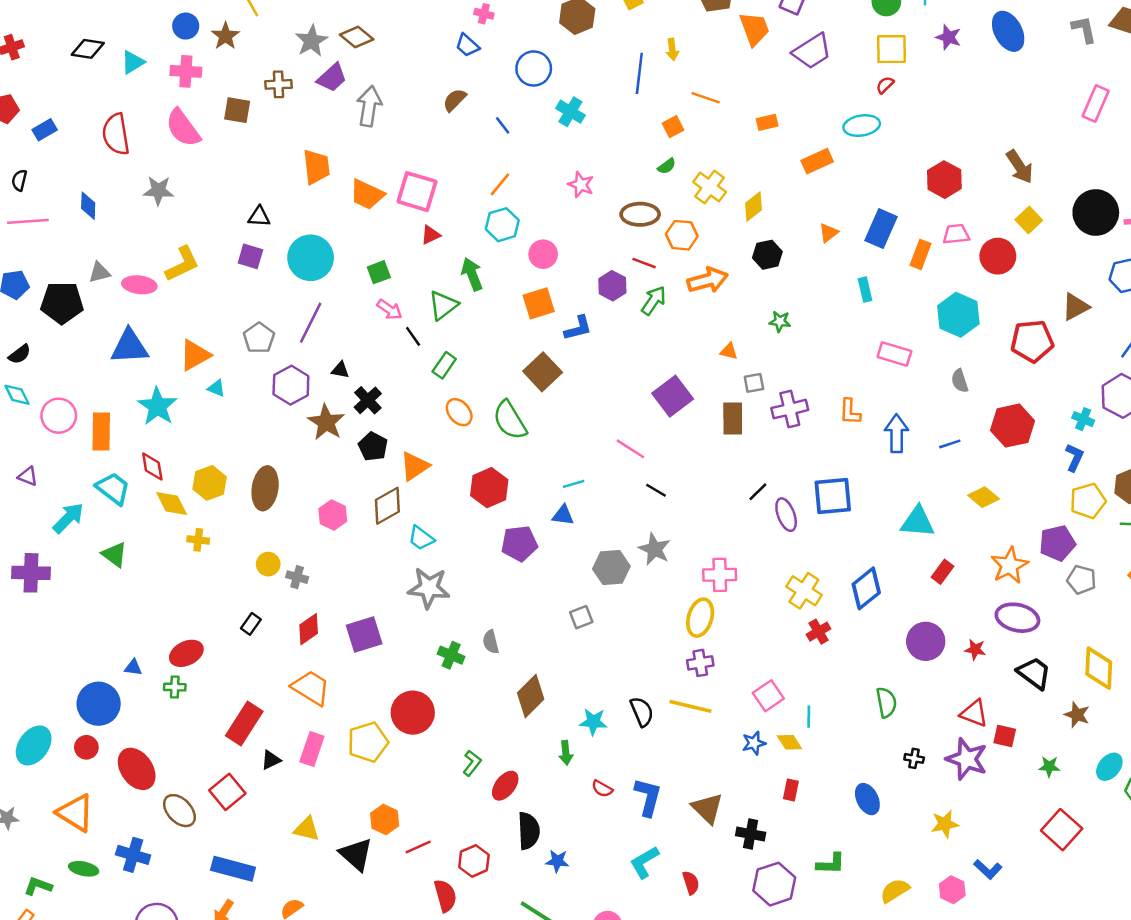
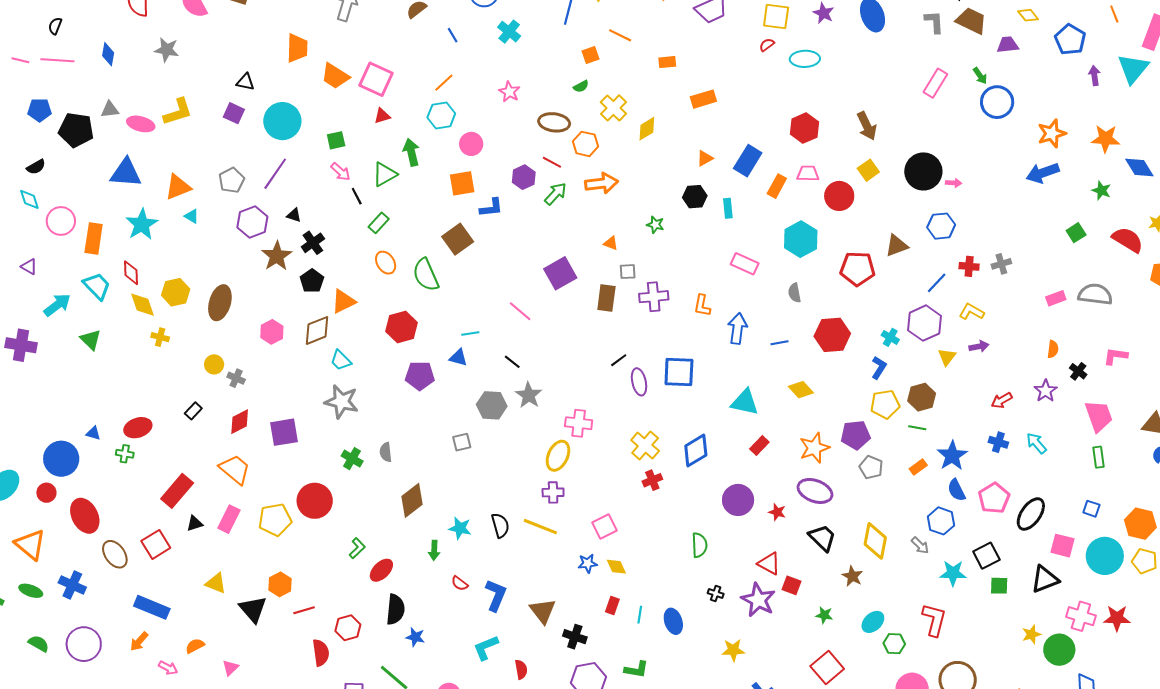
cyan ellipse: (862, 126) -> (805, 59), moved
black hexagon: (767, 255) -> (695, 197), moved
black line: (656, 490) -> (512, 362), moved
cyan line: (809, 717) -> (640, 615), moved

